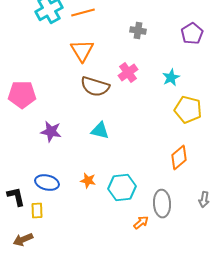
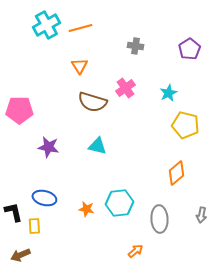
orange triangle: (82, 51) -> (79, 66), size x0.7
orange star: (88, 181) -> (86, 209), moved
orange arrow: (141, 223) -> (135, 251), moved

